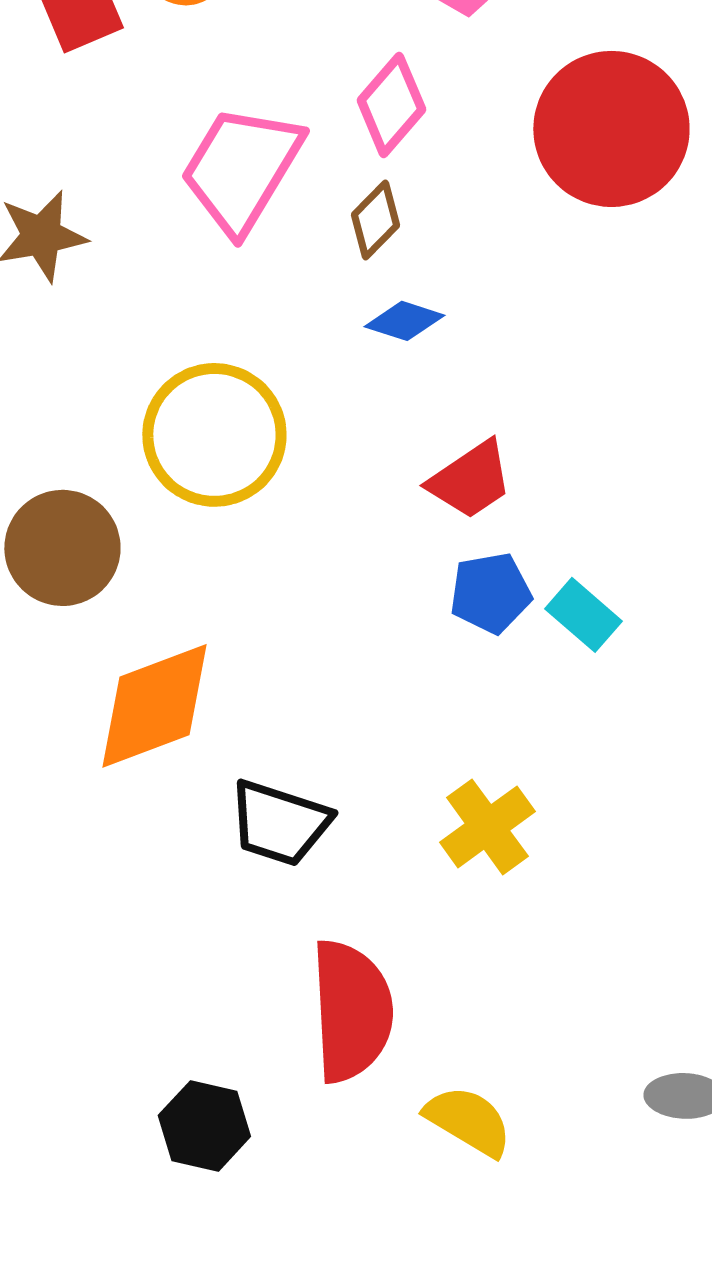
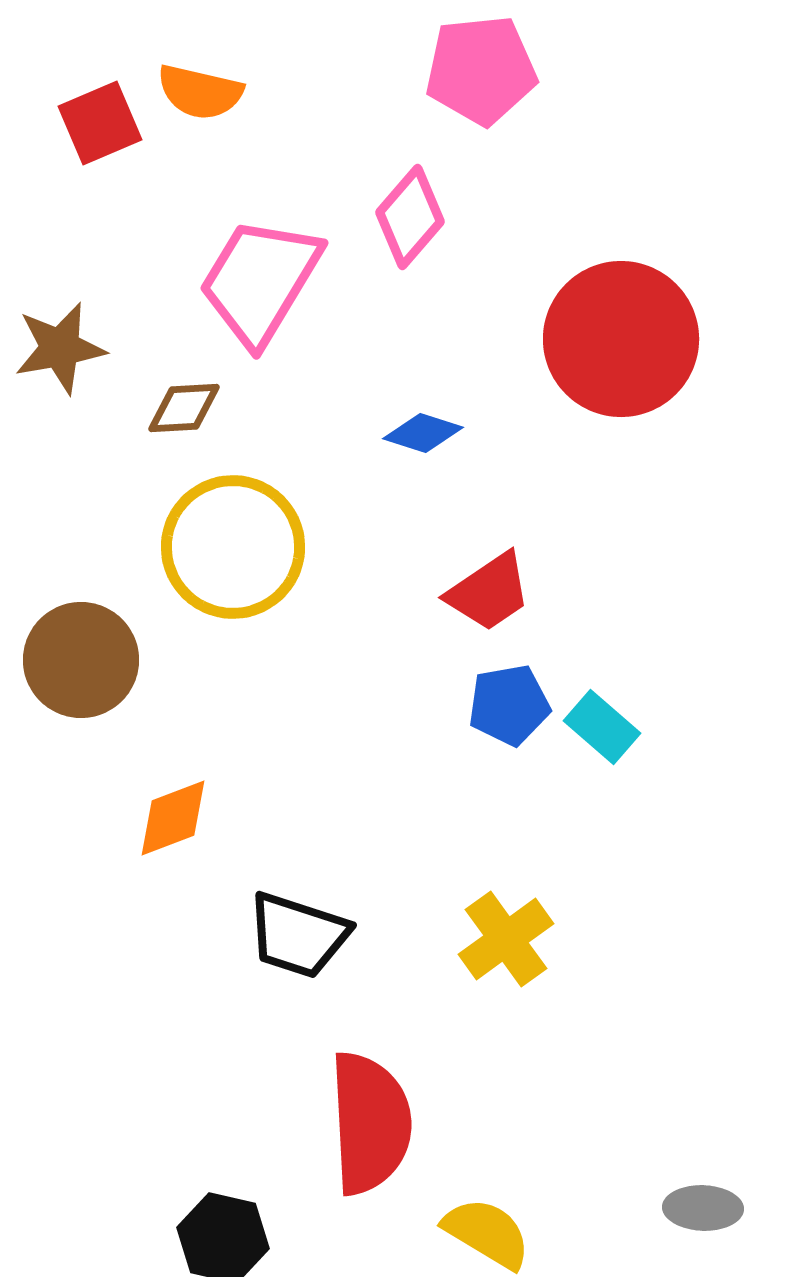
red circle: (611, 129) -> (621, 339), moved
brown diamond: (375, 220) -> (184, 408), moved, turned 42
orange diamond: (154, 706) -> (173, 818), size x0.6

